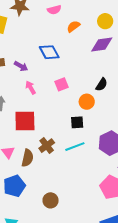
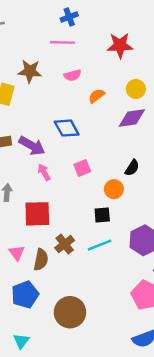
purple arrow: (21, 66) -> (32, 146), size x1.5
brown circle: (51, 200) -> (70, 312), size x1.6

